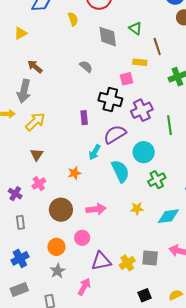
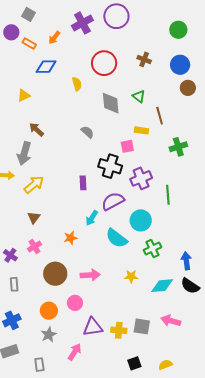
cyan semicircle: (120, 171) -> (117, 238), turned 150
yellow cross: (127, 263) -> (119, 330), turned 35

